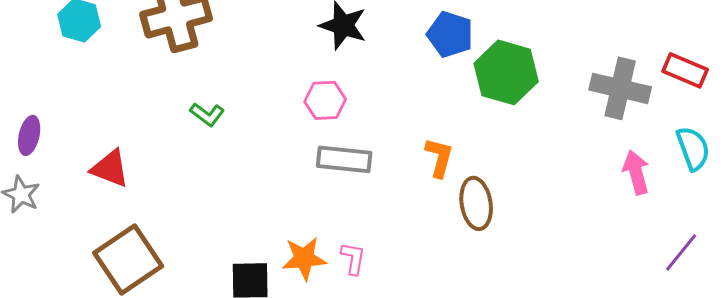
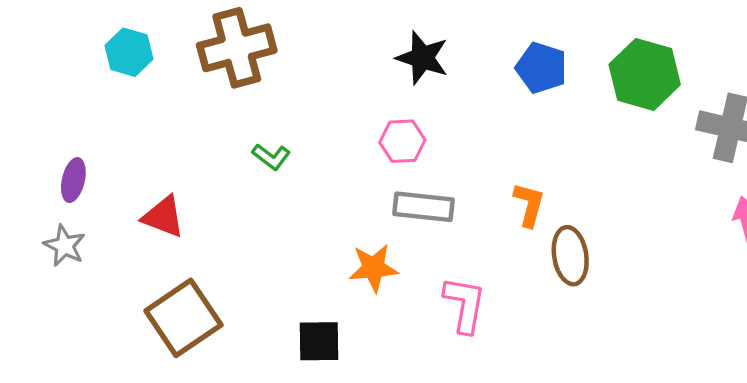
green hexagon: (506, 72) -> (645, 74), moved
orange star: (304, 258) -> (373, 268), moved
pink L-shape: (353, 258) -> (465, 305), moved, size x1.6

